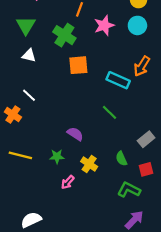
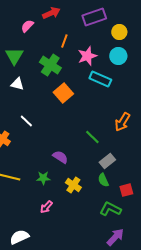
orange square: (78, 65) -> (63, 93), turned -36
orange arrow: (142, 66) -> (122, 122), moved
cyan rectangle: (118, 80) -> (100, 79), moved
white line: (29, 95) -> (26, 121), moved
gray rectangle: (146, 139) -> (107, 161), moved
pink arrow: (68, 182) -> (46, 207), moved

